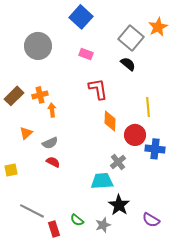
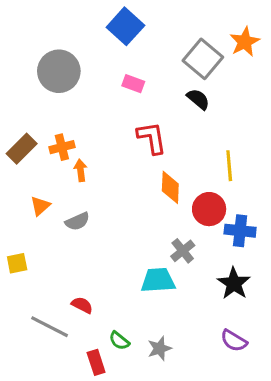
red semicircle: (53, 162) -> (82, 305), moved
black star: (119, 205) -> (234, 283), moved
red rectangle: (54, 229) -> (96, 362), moved

